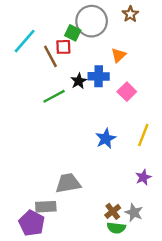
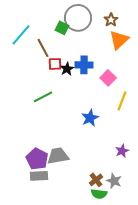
brown star: (130, 14) -> (111, 20), moved
red square: (63, 47) -> (55, 64), moved
orange triangle: (119, 55) -> (119, 40), moved, size x1.5
green line: (54, 96) -> (43, 97), moved
yellow line: (143, 135) -> (122, 101), moved
purple pentagon: (32, 223) -> (37, 159), moved

